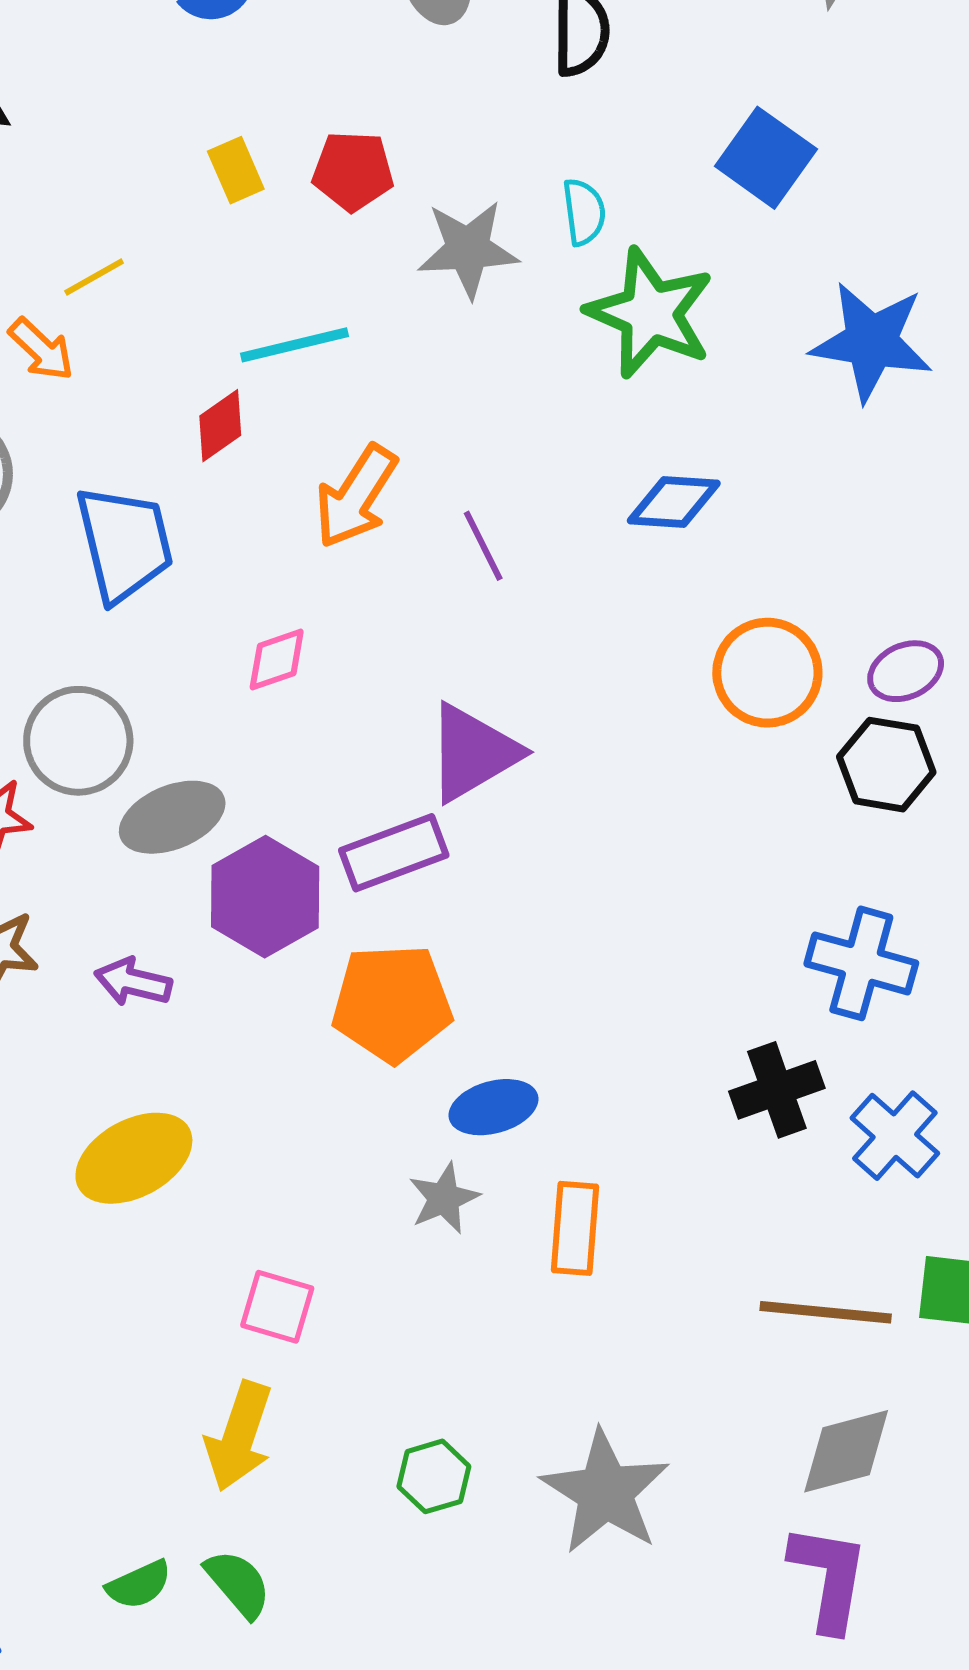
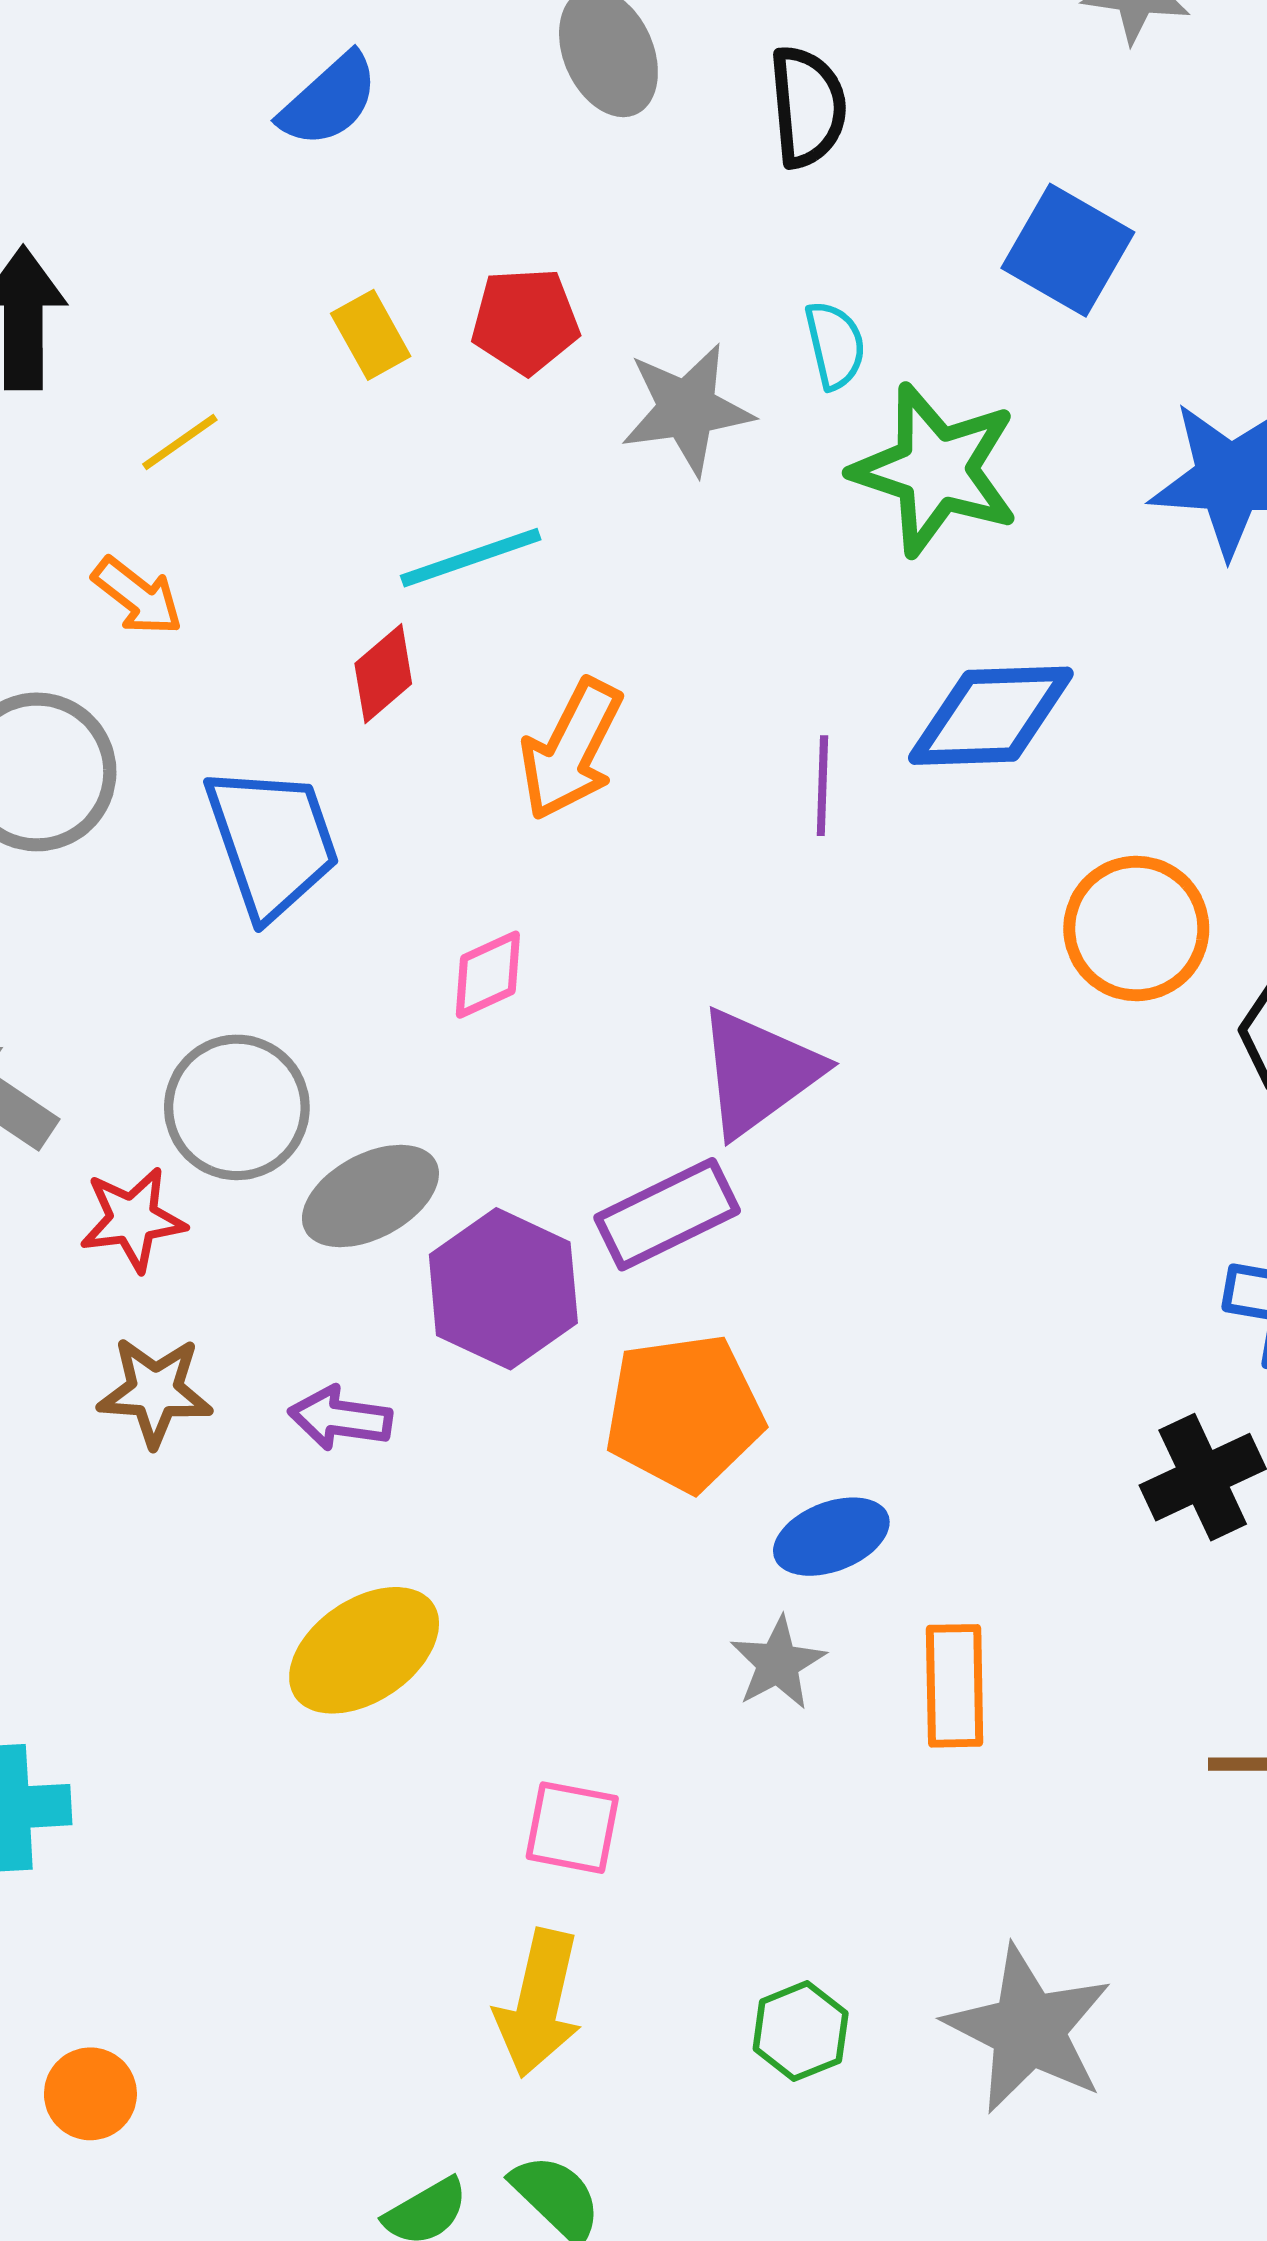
yellow line: (94, 277) -> (180, 442), moved
blue diamond: (674, 502) -> (991, 716), size x1.4
purple line: (483, 546) -> (822, 786), moved, turned 34

